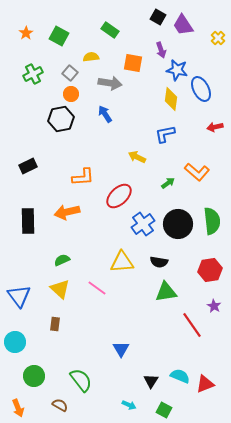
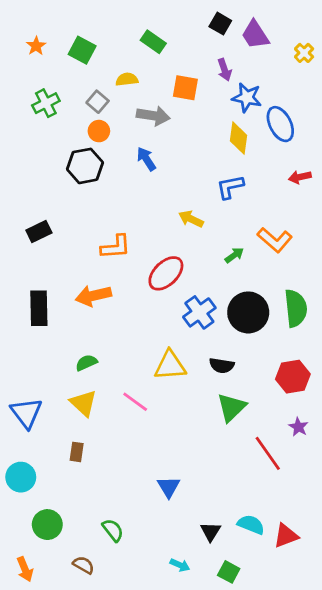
green triangle: (166, 292) -> (231, 407), turned -35
green semicircle: (81, 380) -> (113, 530), size x0.7

